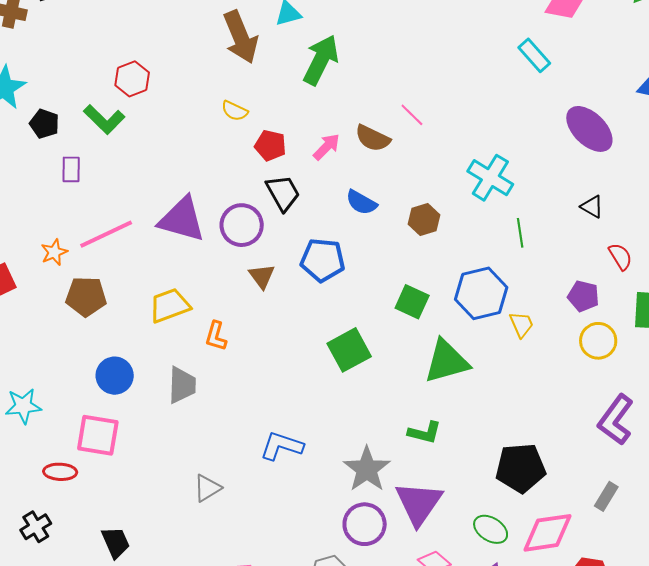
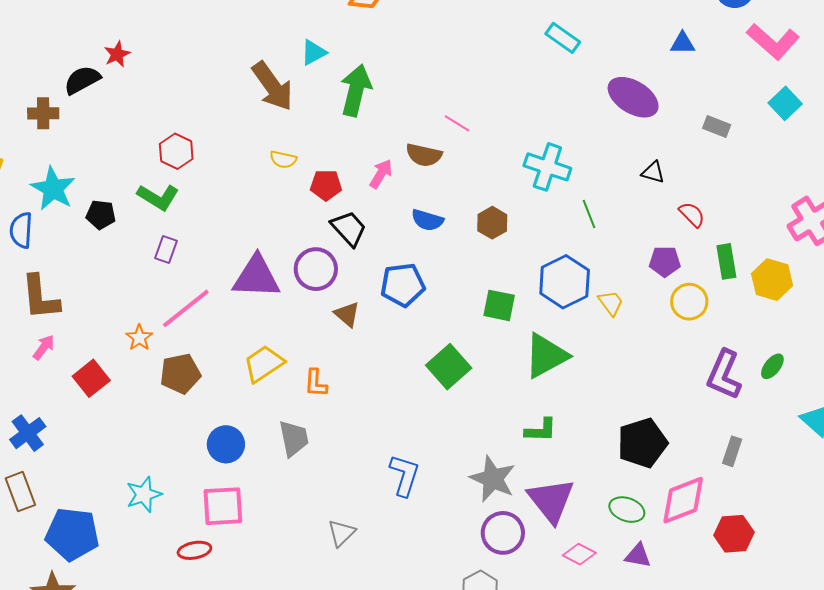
purple rectangle: (71, 169) -> (166, 249), moved, turned 32
blue L-shape: (282, 446) -> (404, 475), turned 102

